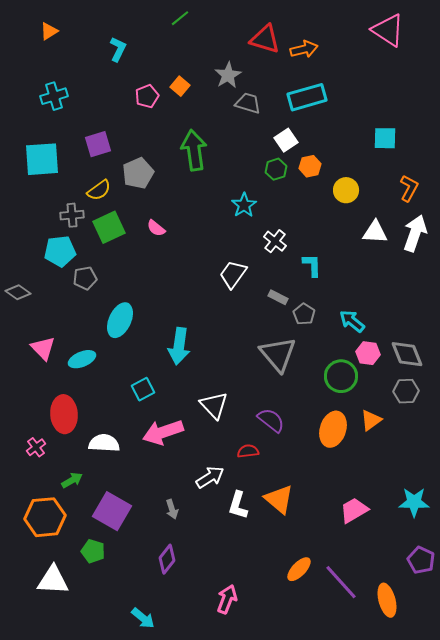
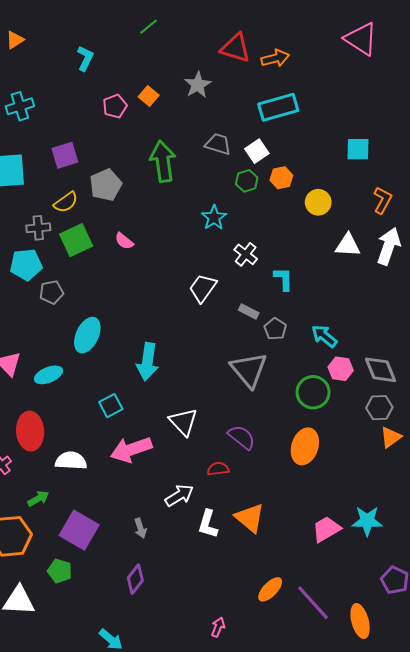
gray trapezoid: (248, 103) -> (218, 144), moved
orange triangle: (371, 420) -> (391, 437), moved
cyan star: (414, 502) -> (367, 521), moved
pink arrow: (227, 599) -> (218, 627), moved, size x0.7

